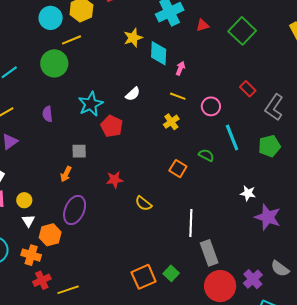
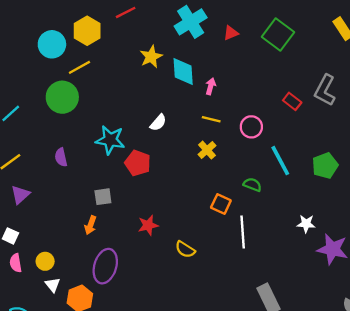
cyan star: (91, 104) -> (110, 140), turned -30
gray L-shape: (274, 107) -> (325, 90), moved
white line: (191, 223) -> (243, 232), moved

